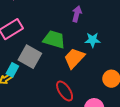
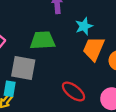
orange trapezoid: (74, 58) -> (94, 49), moved

